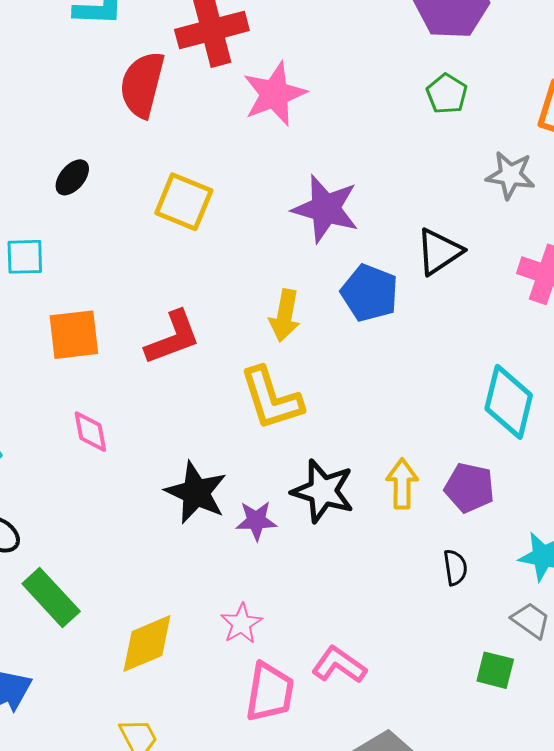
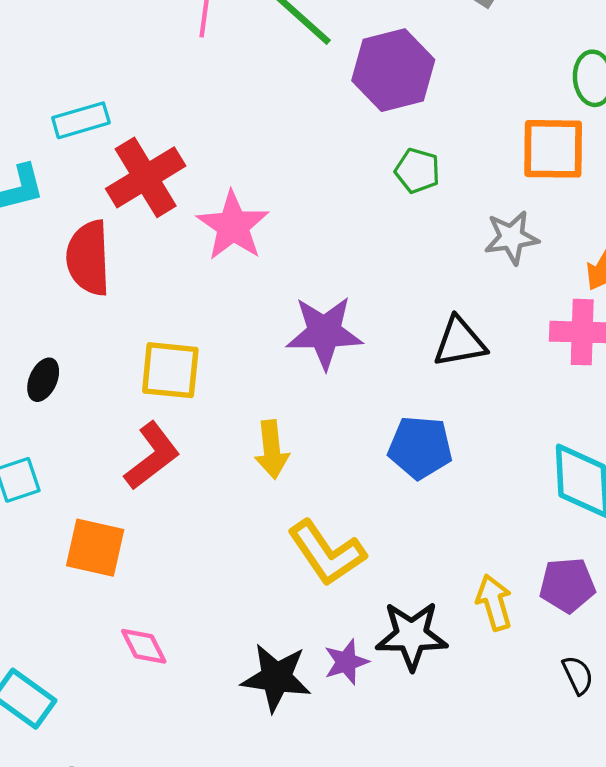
black triangle: (439, 252) -> (460, 342), turned 40
blue pentagon: (370, 293) -> (420, 447), moved
yellow arrow: (285, 316) -> (272, 450), moved
orange square: (74, 335) -> (95, 548), turned 36
red L-shape: (173, 338) -> (152, 456), moved
purple star: (256, 521) -> (346, 662), moved

